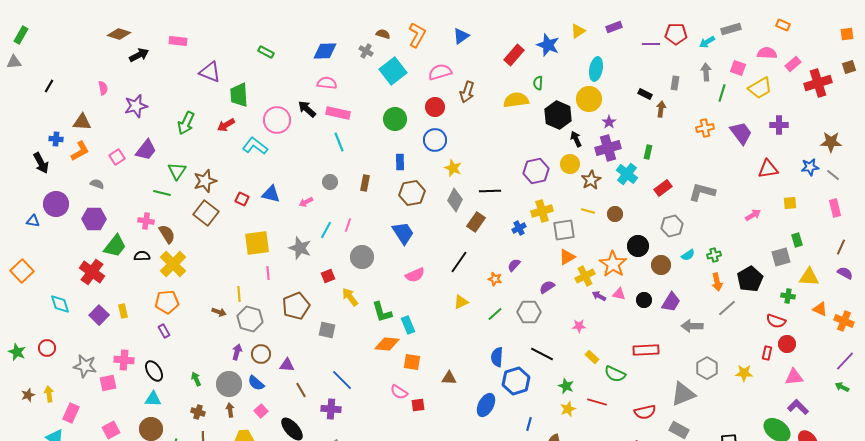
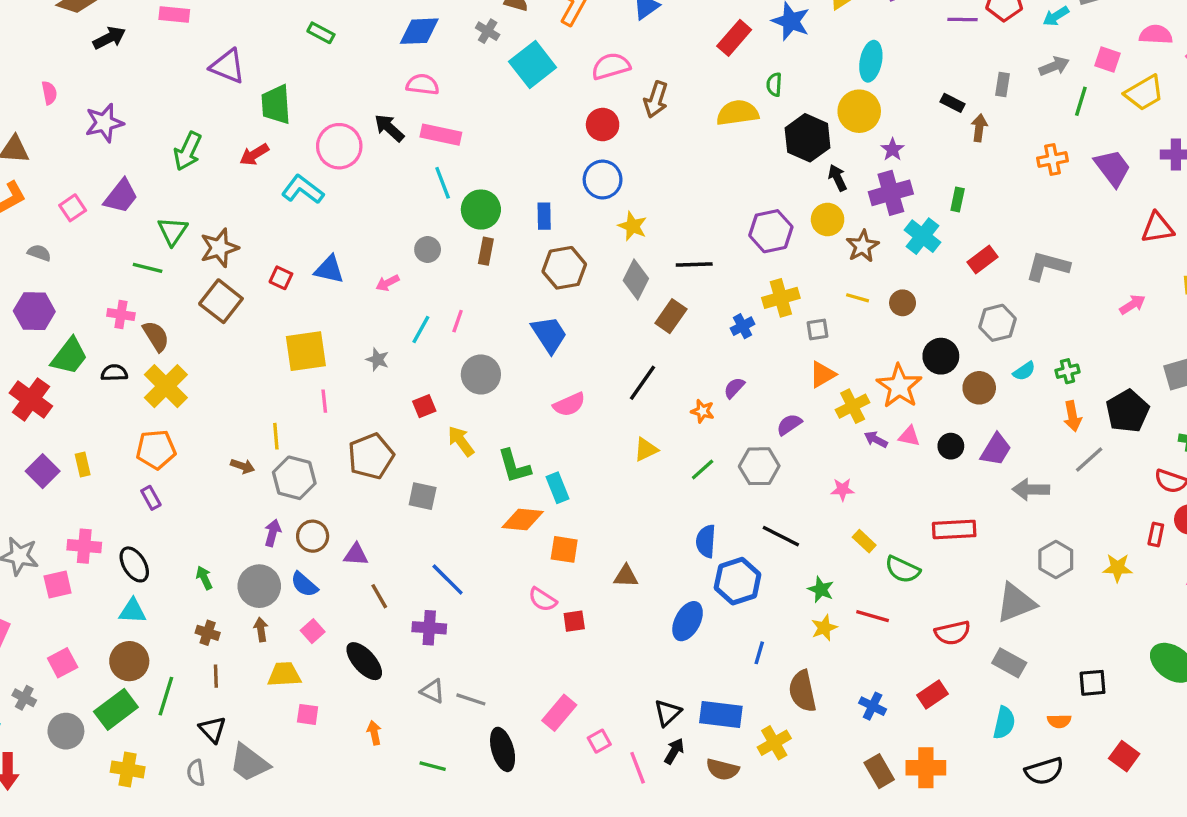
gray arrow: (706, 72) -> (1054, 66), turned 72
green circle: (395, 119) -> (481, 210), moved
gray square: (564, 230) -> (818, 329), size x0.6
gray star: (300, 248) -> (378, 359), size x0.6

